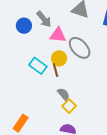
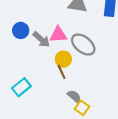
gray arrow: (44, 19) -> (41, 39), moved
cyan rectangle: (38, 66) -> (21, 87), moved, turned -66

